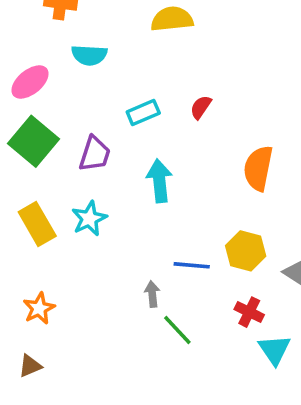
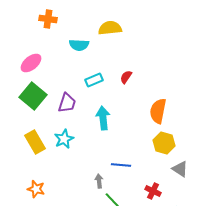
cyan semicircle: (89, 55) -> (79, 45), moved
yellow hexagon: (246, 251) -> (164, 143), moved
orange star: (39, 308) -> (36, 189), turned -30

